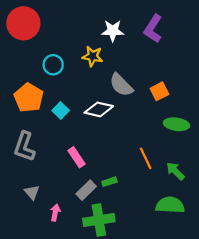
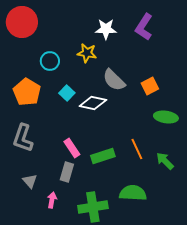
cyan square: (61, 110) -> (67, 93), moved
green rectangle: (109, 182) -> (103, 156), moved, size x1.6
gray rectangle: (86, 190) -> (67, 172), moved, turned -30
green semicircle: (170, 205) -> (133, 193), moved

